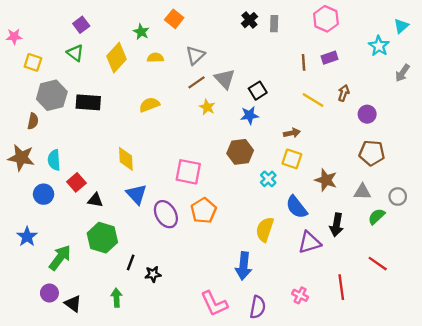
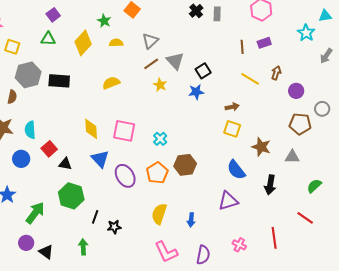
cyan triangle: (401, 26) -> (325, 16), turned 32
green triangle: (75, 53) -> (48, 39), turned -35
brown hexagon: (240, 152) -> (185, 165), moved
pink square: (188, 172) -> (124, 131), moved
cyan cross: (268, 179) -> (160, 139), moved
gray circle: (398, 197) -> (322, 109), moved
green semicircle: (377, 217) -> (314, 186), moved
yellow semicircle: (265, 229) -> (159, 214), moved
purple triangle: (309, 242) -> (228, 201), moved
blue arrow: (244, 266) -> (191, 220), size x0.6

